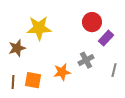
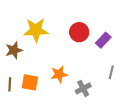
red circle: (92, 22) -> (79, 32), moved
gray cross: (86, 60) -> (83, 88), moved

